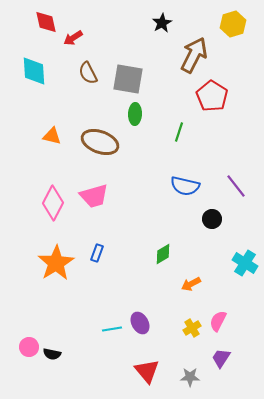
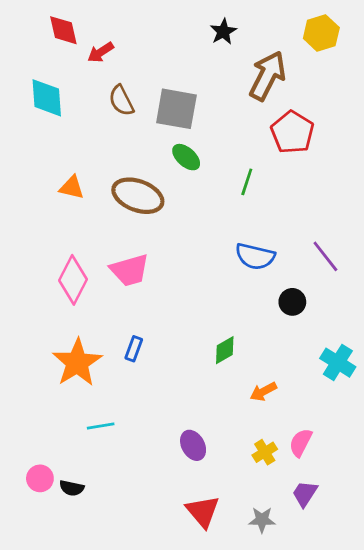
green ellipse: (135, 114) -> (186, 157), turned -50
cyan line: (112, 329) -> (101, 426), moved

